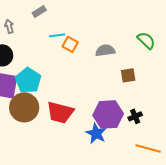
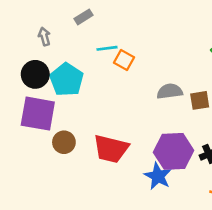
gray semicircle: (105, 50) -> (170, 91), moved
cyan pentagon: (28, 80) -> (67, 80), moved
brown circle: (24, 107) -> (64, 142), size x0.6

